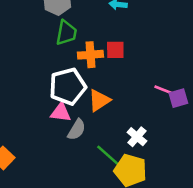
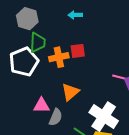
white pentagon: (68, 86) -> (24, 62), moved
white cross: (137, 137) -> (104, 117), size x1.8

